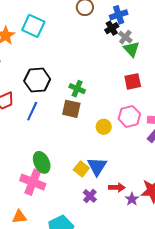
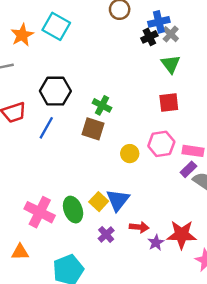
gray cross: (125, 37) -> (171, 34), moved
green ellipse: (42, 162) -> (73, 210), moved

